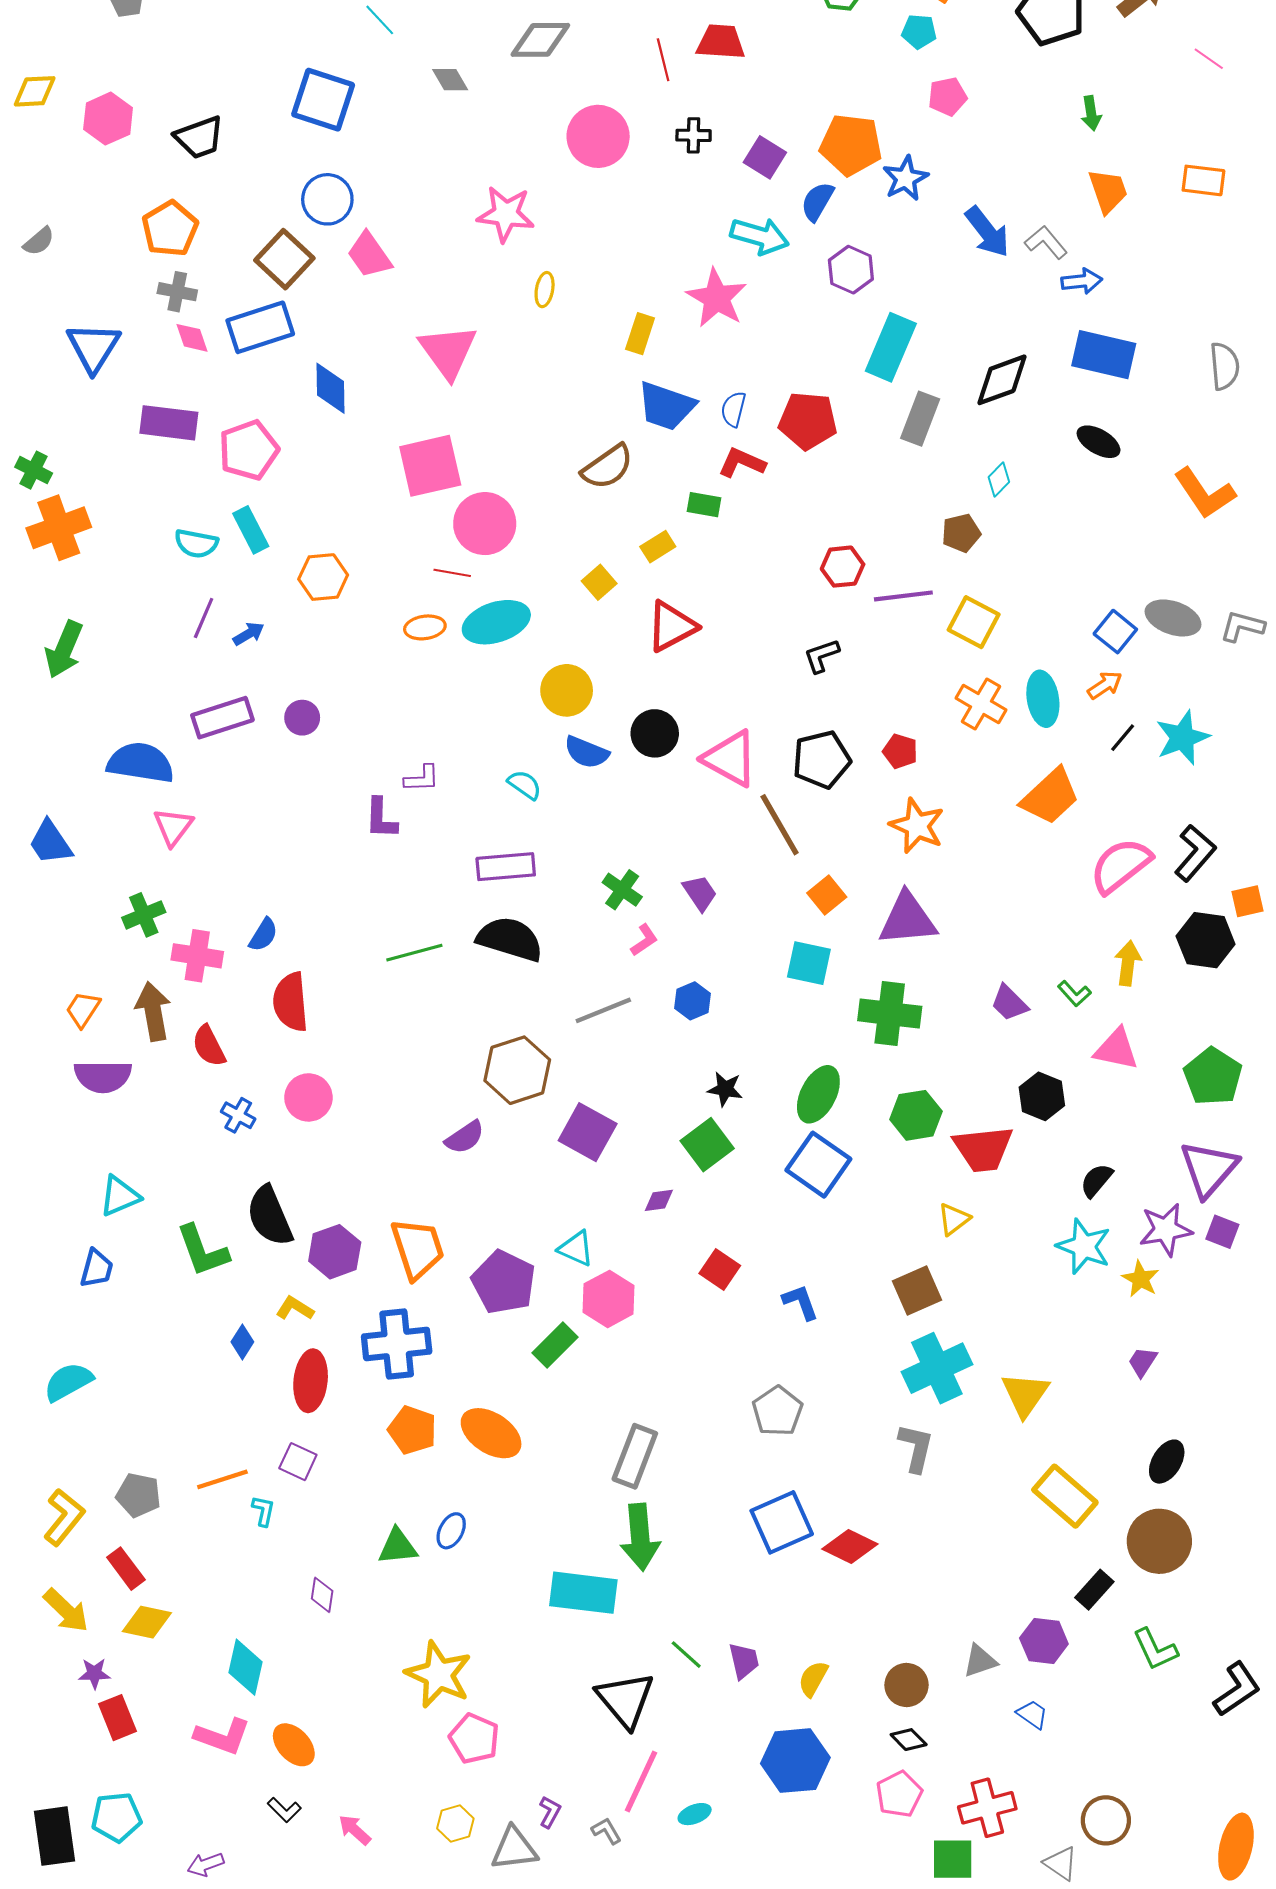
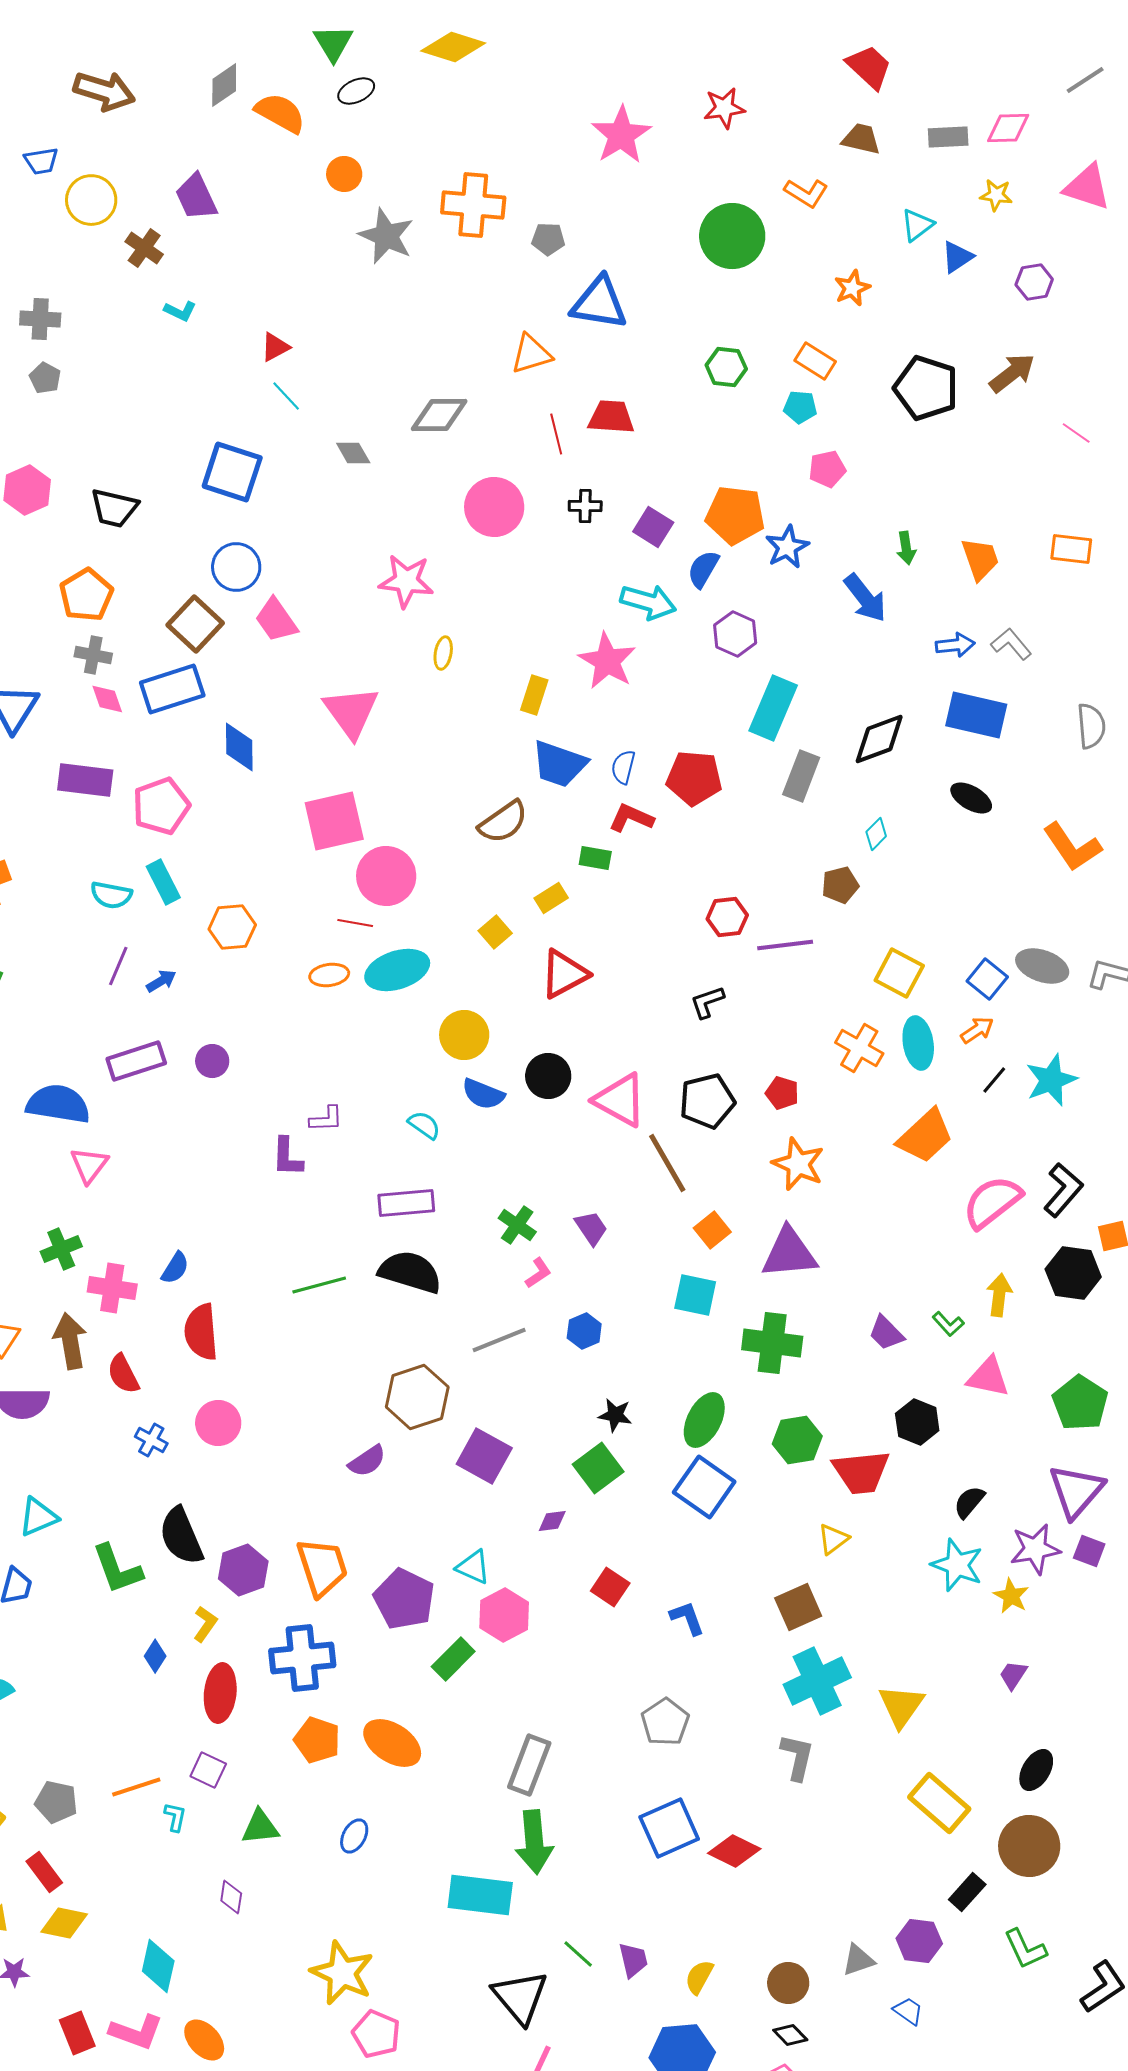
green arrow: (1091, 113) -> (906, 548), moved
black trapezoid: (199, 137) -> (114, 508), turned 33
gray L-shape: (1046, 242) -> (1011, 644), moved
yellow square: (974, 622) -> (899, 973), moved
yellow L-shape: (295, 1308) -> (205, 1624), turned 93
green triangle: (398, 1547) -> (260, 1827), moved
red rectangle: (118, 1718) -> (77, 2033), moved

